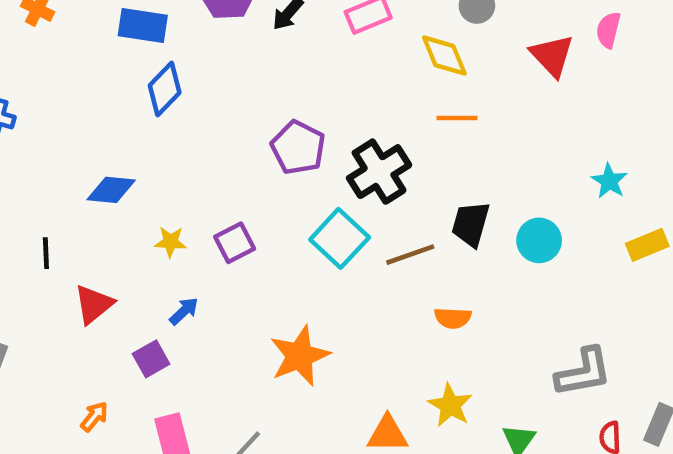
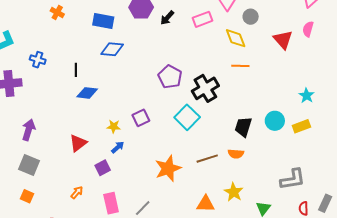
blue diamond: (165, 89) -> (112, 49), turned 50
black trapezoid: (471, 224) -> (243, 127), moved
yellow star: (170, 242) -> (114, 127), moved
yellow rectangle: (647, 245) -> (301, 126), moved
black line: (46, 253) -> (76, 70), moved
brown line: (410, 255) -> (207, 159), moved

